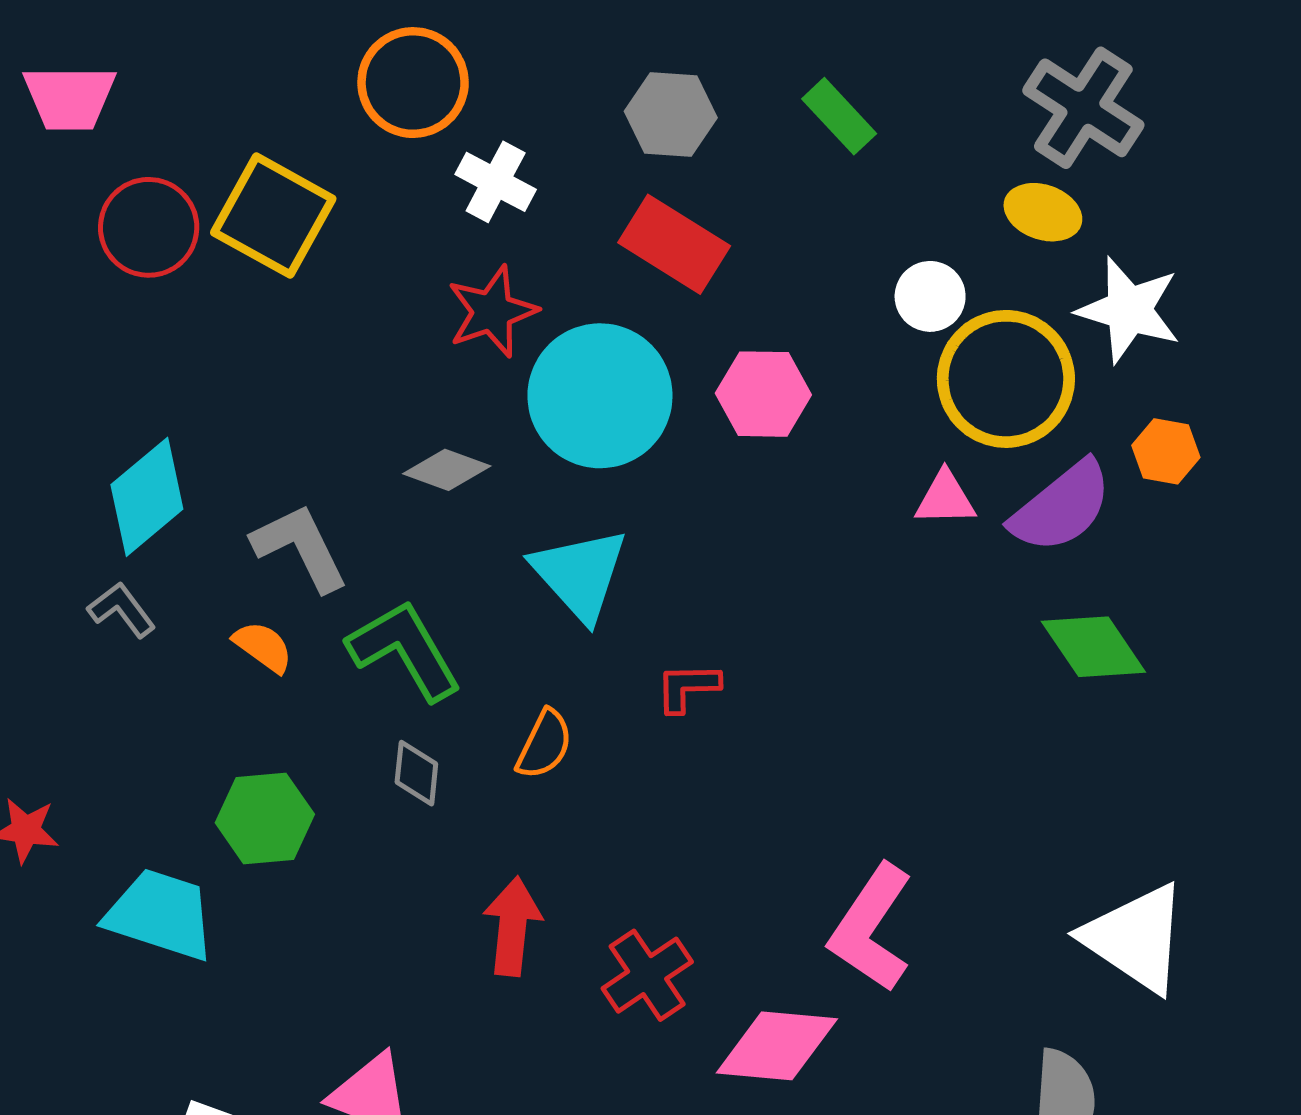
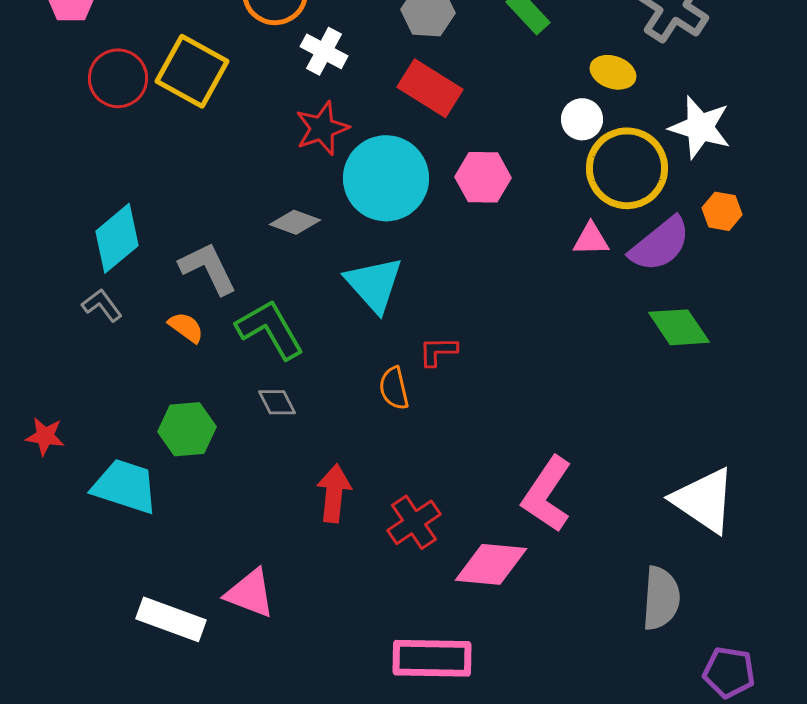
yellow ellipse: (1043, 212) -> (613, 72), moved
orange semicircle: (544, 744) -> (394, 388), moved, turned 141
gray diamond: (416, 773) -> (277, 402), turned -33

